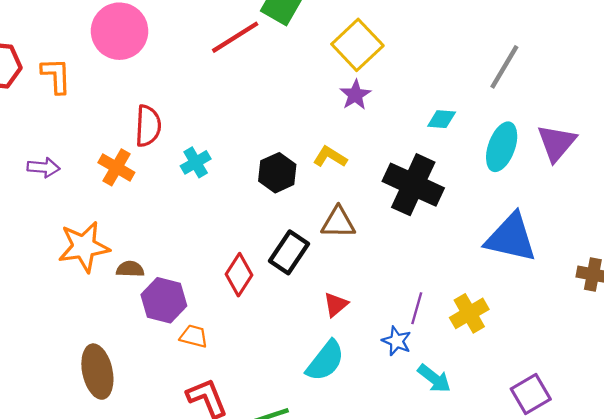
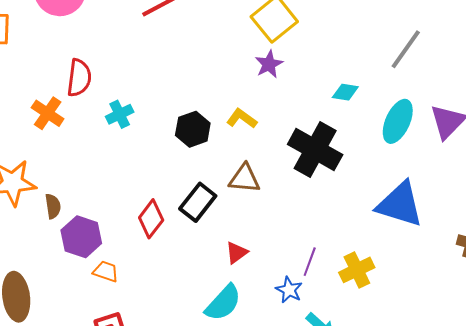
brown semicircle: (130, 269) -> (53, 206), turned 75

